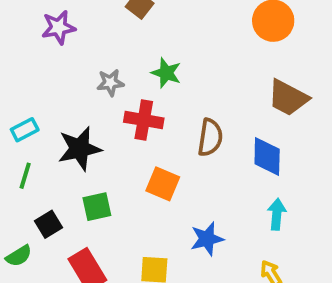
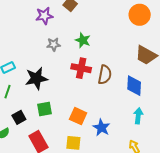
purple star: (59, 27) -> (44, 16), moved
red cross: (144, 120) -> (81, 68), moved
orange square: (163, 184) -> (78, 116), moved
blue star: (207, 239) -> (101, 128), turned -30

